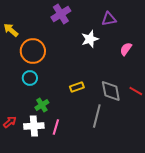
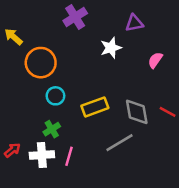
cyan circle: (30, 78) -> (55, 96), moved
yellow rectangle: (77, 87) -> (95, 107), size x1.5
gray line: (97, 116) -> (120, 143), turned 45

